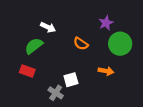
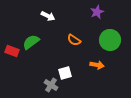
purple star: (106, 23) -> (97, 12), moved
white arrow: (48, 27) -> (48, 16), moved
red rectangle: (27, 71) -> (12, 51), moved

